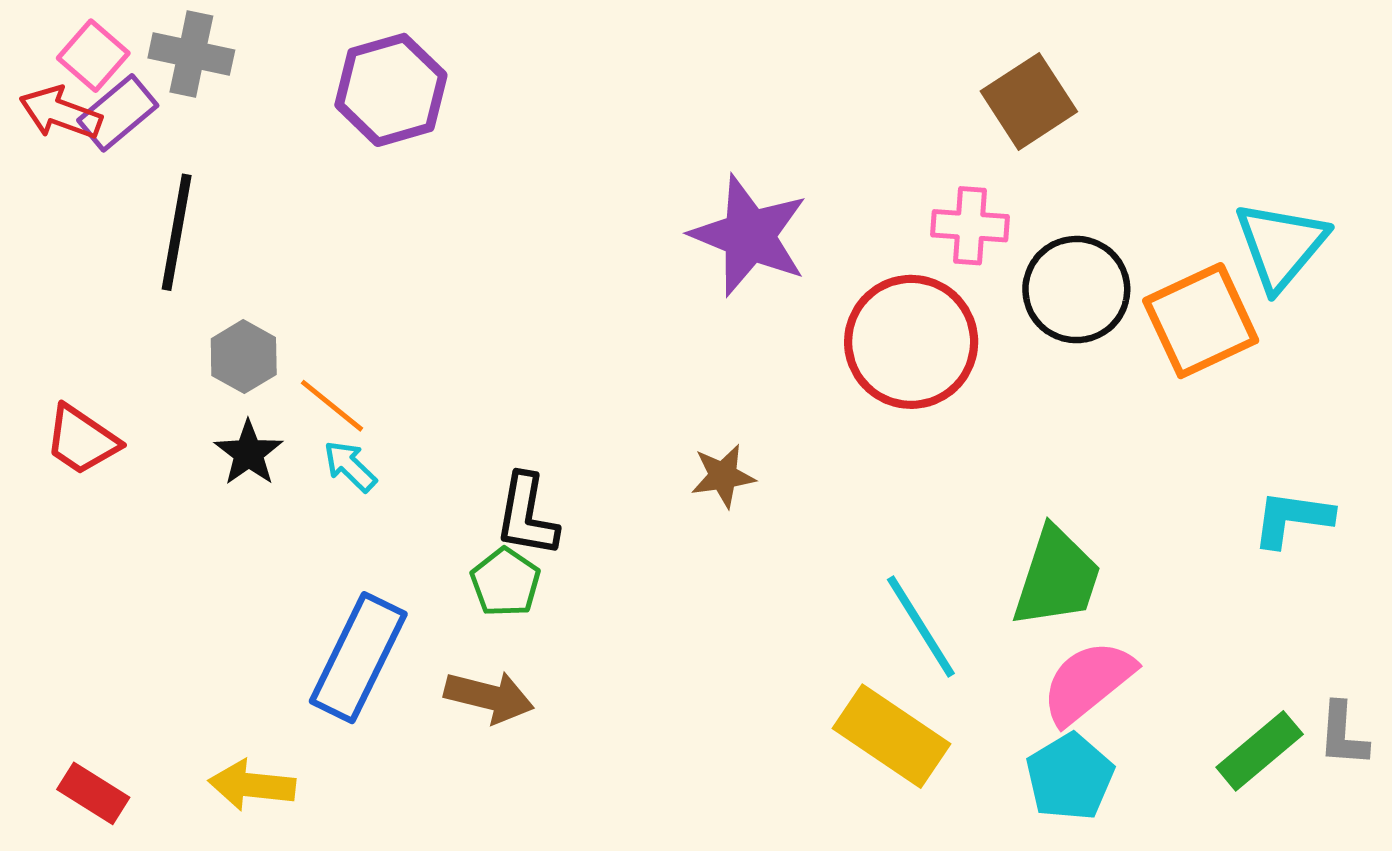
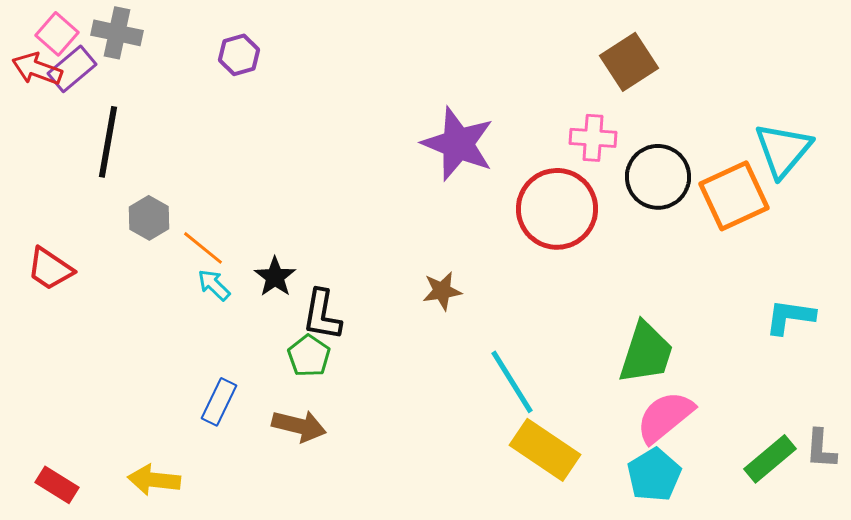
purple hexagon: (391, 90) -> (239, 55), size x0.6
black star: (249, 453) -> (275, 277), moved
cyan line: (921, 627) -> (512, 382), moved
blue rectangle: (358, 658) -> (219, 402), size x0.6

